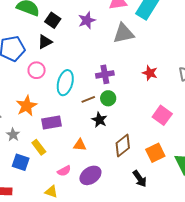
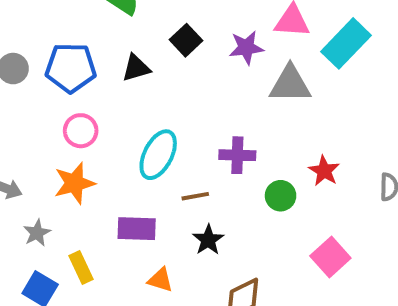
black square: (53, 20) -> (186, 40), moved
purple star: (87, 20) -> (246, 48), moved
pink circle: (37, 70) -> (81, 131), moved
green circle: (108, 98) -> (281, 196), moved
purple rectangle: (51, 122) -> (137, 229), moved

